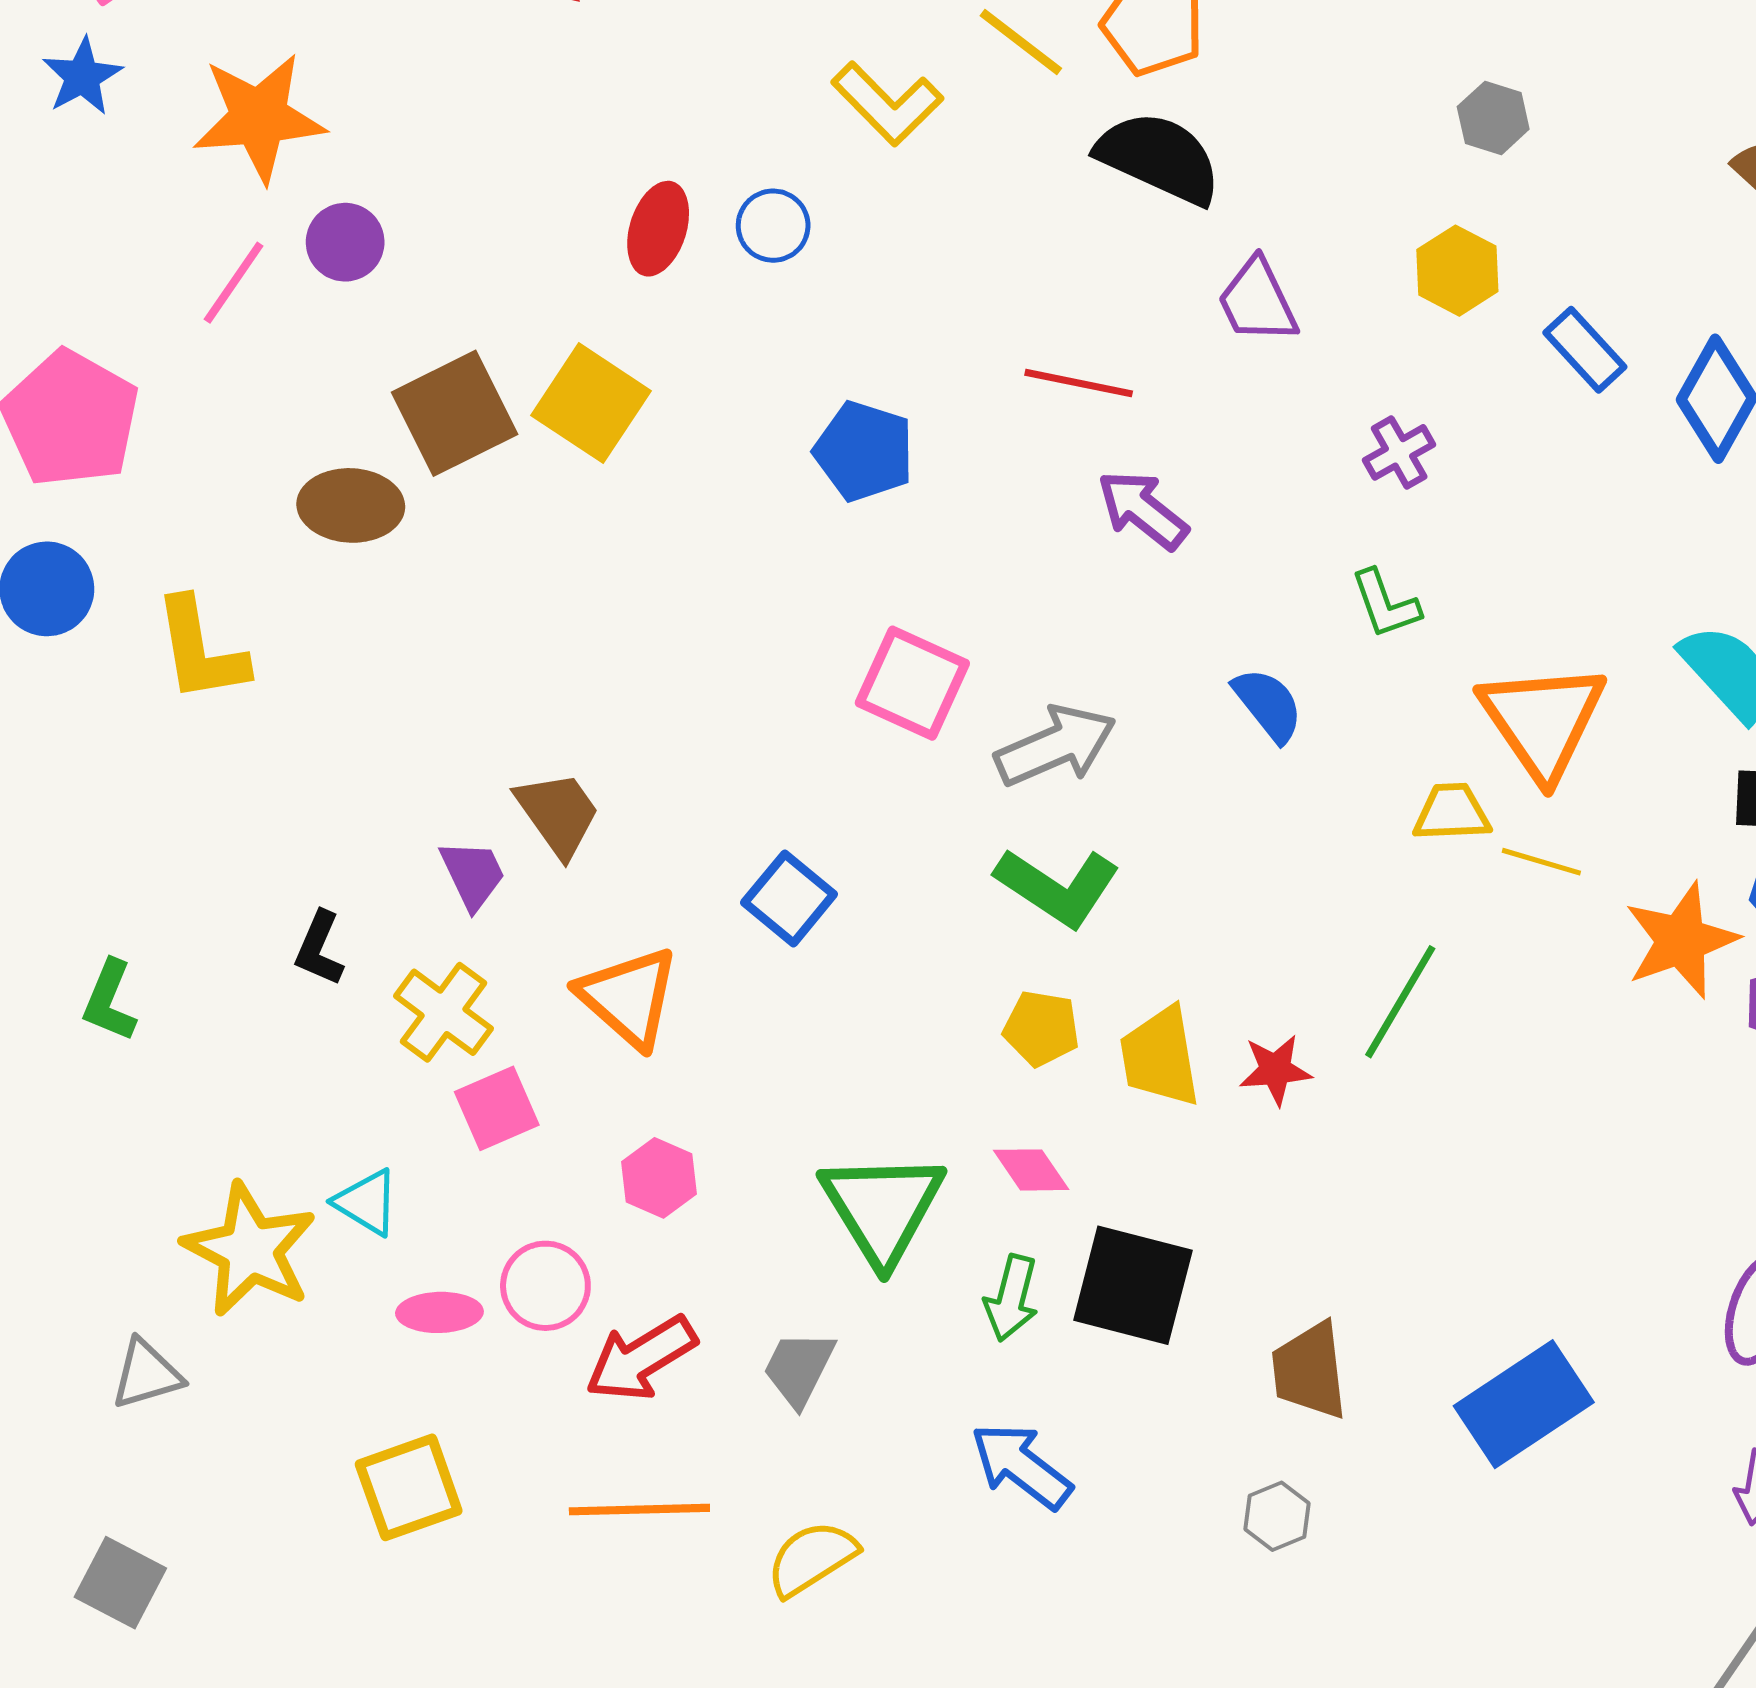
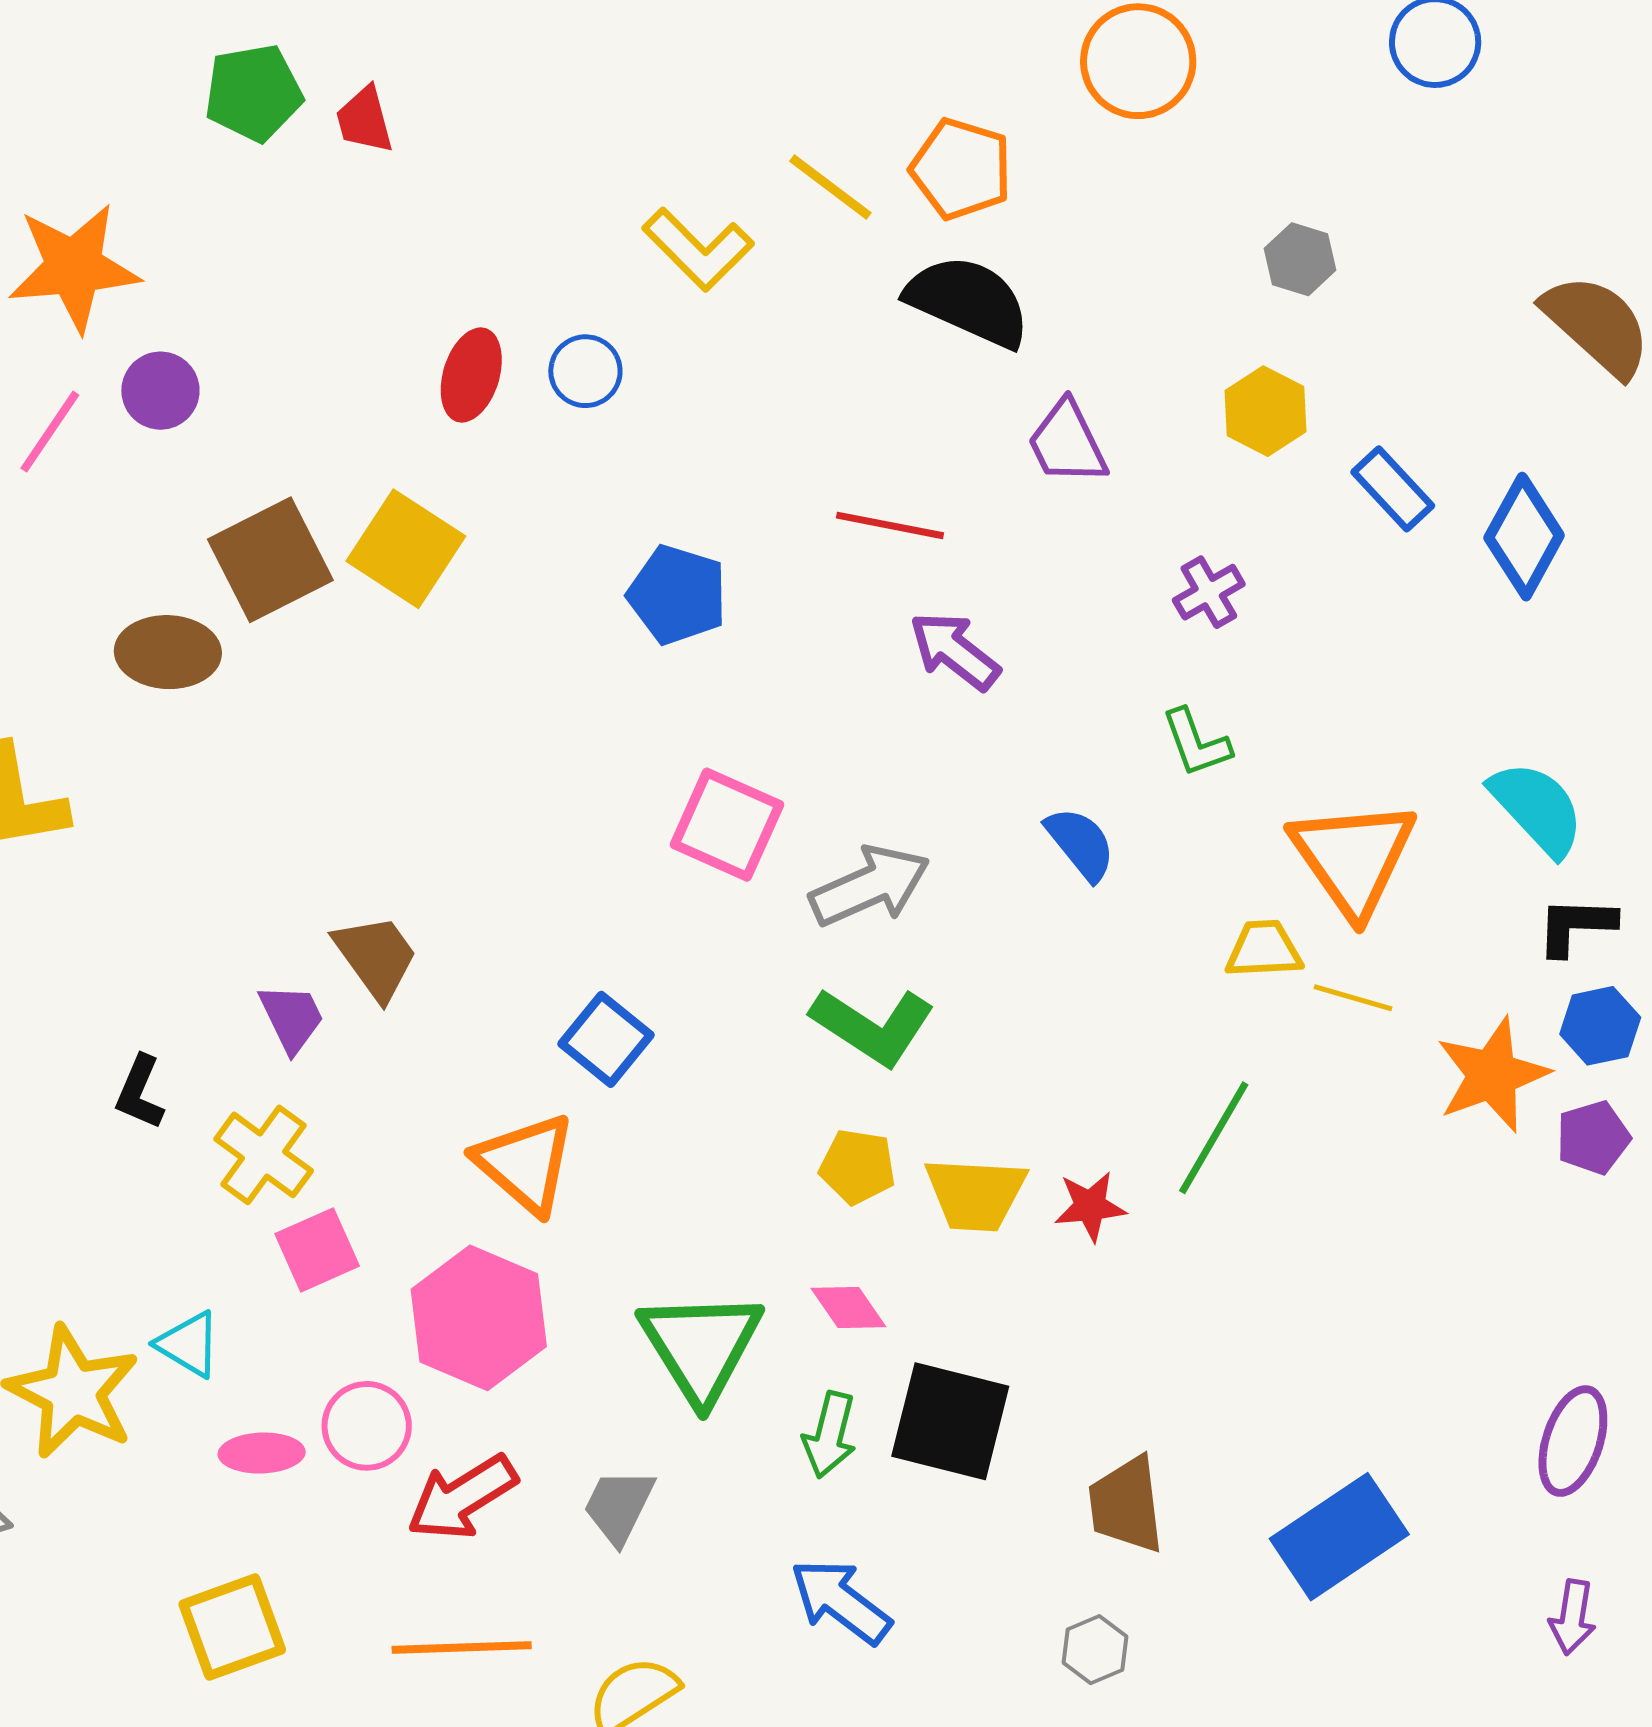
orange triangle: (629, 997) -> (525, 1163), moved
yellow trapezoid: (1160, 1057) -> (976, 1194), turned -77
pink hexagon: (659, 1178) -> (479, 1318), size x1.8

